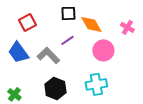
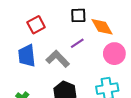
blue trapezoid: (18, 52) -> (27, 56), turned 30

